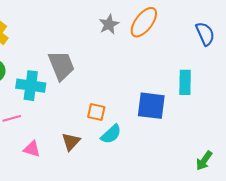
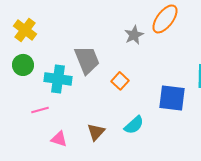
gray star: (109, 24) -> (134, 35), moved
orange square: (96, 112) -> (120, 81), moved, turned 30

